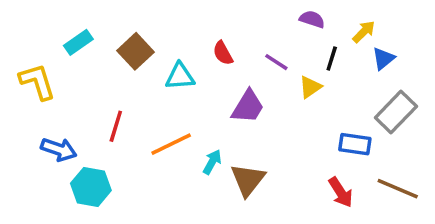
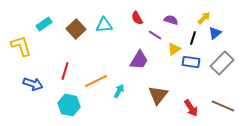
purple semicircle: (312, 19) -> (171, 20), moved
red semicircle: (223, 53) -> (137, 18), moved
black line: (332, 58) -> (193, 38), moved
cyan triangle: (180, 76) -> (104, 25), moved
blue rectangle: (355, 144) -> (191, 62), moved
brown triangle: (248, 180) -> (158, 95), moved
cyan hexagon: (91, 187) -> (69, 105), moved

